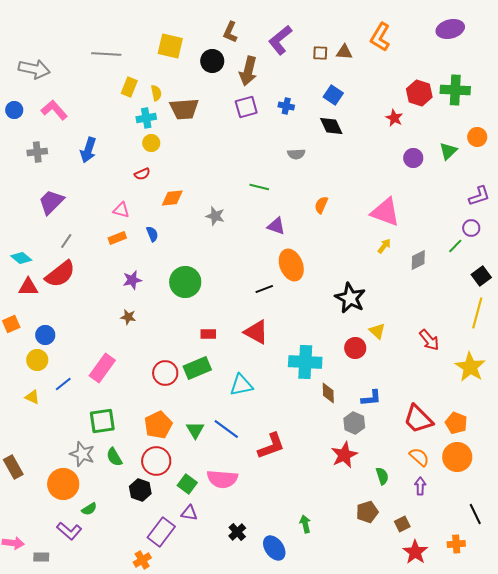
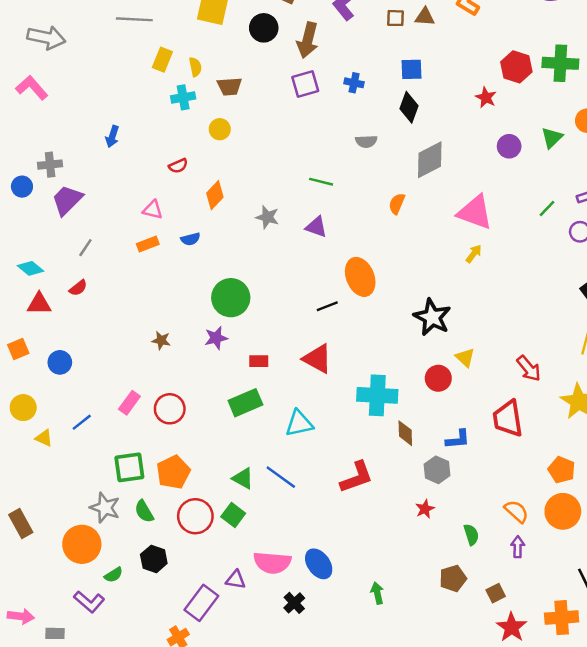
blue square: (333, 95) -> (411, 69), turned -36
brown trapezoid: (184, 109) -> (230, 86), size x0.7
blue circle: (14, 110) -> (22, 187), moved
pink L-shape: (54, 110) -> (32, 88), moved
black diamond: (331, 126) -> (409, 107), turned 45
yellow circle: (151, 143) -> (220, 129), moved
blue arrow: (88, 150) -> (112, 137), size x0.7
gray cross: (37, 152) -> (50, 165), moved
orange diamond: (172, 198) -> (215, 195), turned -40
purple triangle: (276, 226) -> (316, 227), moved
blue semicircle: (152, 234) -> (190, 239), turned 98
green line: (455, 246) -> (547, 209), moved
gray diamond: (418, 260) -> (430, 160), moved, size x1.5
red semicircle: (60, 274) -> (78, 288), size x0.5
purple star: (132, 280) -> (216, 338), moved
yellow circle: (37, 360) -> (23, 408), moved
pink rectangle: (102, 368) -> (129, 403), size x0.7
red circle: (165, 373) -> (170, 409), moved
red trapezoid: (418, 419) -> (508, 419), moved, turned 36
orange pentagon: (158, 425) -> (173, 472), moved
green triangle: (195, 430) -> (243, 478), turned -30
red L-shape: (271, 446) -> (356, 477), moved
red star: (344, 455) -> (425, 509), size x0.6
pink semicircle: (222, 479) -> (272, 563), moved
green square: (187, 484) -> (233, 515), moved
black hexagon: (140, 490) -> (154, 559), moved
orange cross: (456, 544) -> (562, 618), size x1.5
blue ellipse: (274, 548) -> (319, 564), moved

